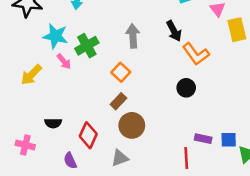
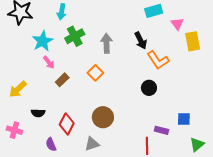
cyan star: (55, 36) -> (43, 41), turned 30
green cross: (87, 46) -> (75, 36), moved
yellow arrow: (31, 75) -> (18, 89), moved
brown rectangle: (118, 101) -> (62, 80), moved
blue square: (229, 140) -> (184, 119), moved

